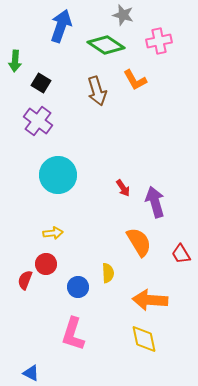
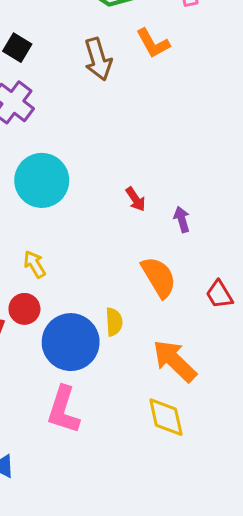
purple arrow: (155, 202) -> (182, 219), size x0.6
yellow arrow: (53, 233) -> (35, 264), turned -114
blue circle: (78, 287) -> (71, 342), size x1.8
orange arrow: (150, 300) -> (175, 361), turned 40

